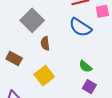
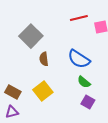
blue semicircle: (80, 27) -> (79, 59), moved
brown rectangle: (14, 58) -> (13, 92), moved

